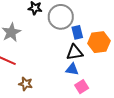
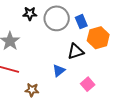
blue rectangle: (77, 32) -> (81, 22), moved
blue triangle: (72, 69) -> (59, 71), moved, turned -40

